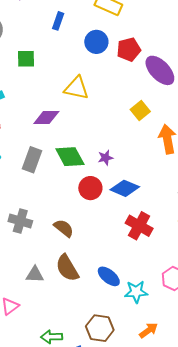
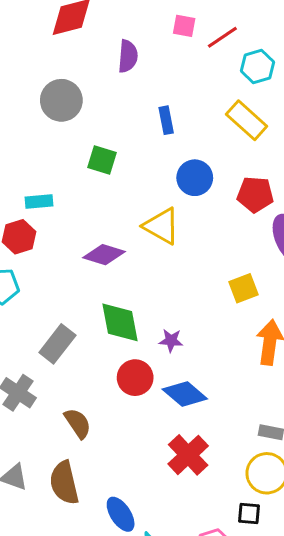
blue rectangle: (58, 21) -> (166, 120), turned -48
blue circle: (96, 42) -> (195, 178), moved
gray rectangle: (32, 160) -> (57, 344), moved

